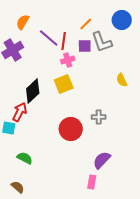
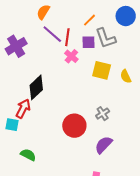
orange semicircle: (23, 22) -> (43, 12), moved
pink cross: (68, 60) -> (71, 56), turned -32
yellow square: (64, 84) -> (102, 70), moved, turned 36
gray cross: (99, 117) -> (103, 114), turned -32
purple semicircle: (102, 160) -> (104, 145), moved

